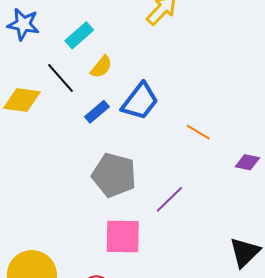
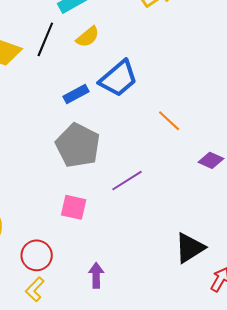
black line: (60, 78) -> (45, 39), turned 52
blue rectangle: (97, 112) -> (76, 94), moved
pink square: (123, 236) -> (74, 207), size x0.7

